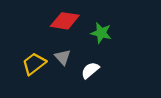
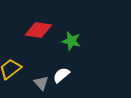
gray triangle: (63, 57) -> (41, 83), moved

